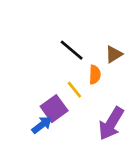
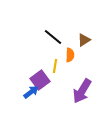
yellow line: (74, 90) -> (55, 66), turned 48

